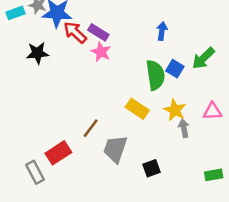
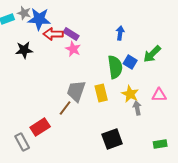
red arrow: (75, 32) -> (53, 34), turned -42
yellow rectangle: (137, 109) -> (101, 93), turned 42
gray trapezoid: (115, 149) -> (76, 91), moved
black square: (152, 168) -> (112, 139), size x1.5

